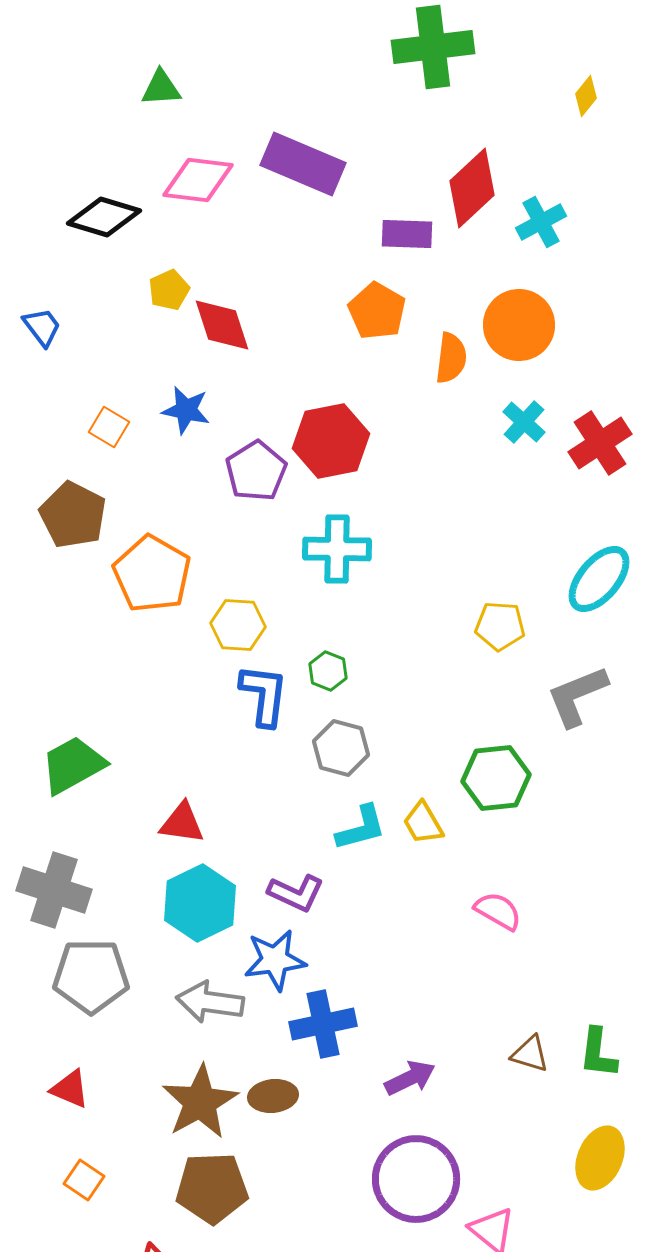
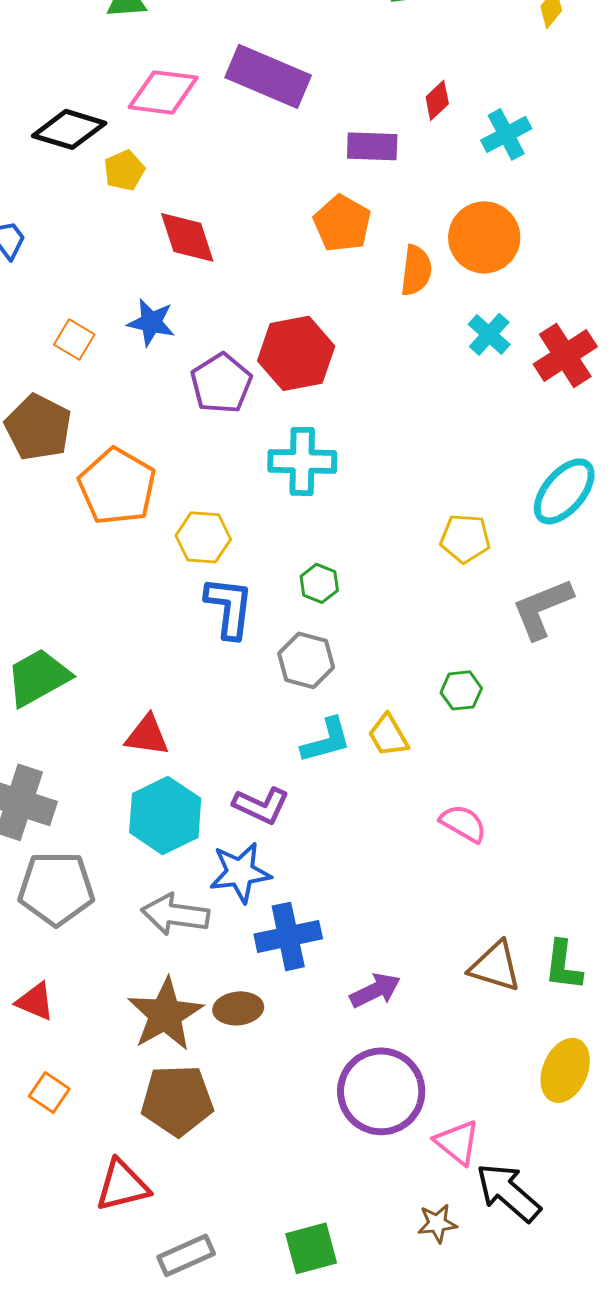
red diamond: (472, 188) -> (437, 100), size x0.5
yellow pentagon: (169, 290) -> (124, 170), moved
green hexagon: (328, 671) -> (319, 583), moved
green hexagon: (496, 778) -> (461, 690), size x0.6
brown triangle: (530, 1054) -> (495, 966), size x1.4

